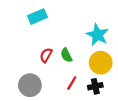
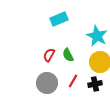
cyan rectangle: (37, 17) -> (59, 19), moved
gray circle: (30, 85) -> (47, 83), moved

